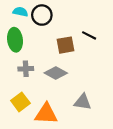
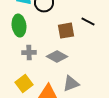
gray triangle: (83, 102) -> (71, 84), moved, turned -30

